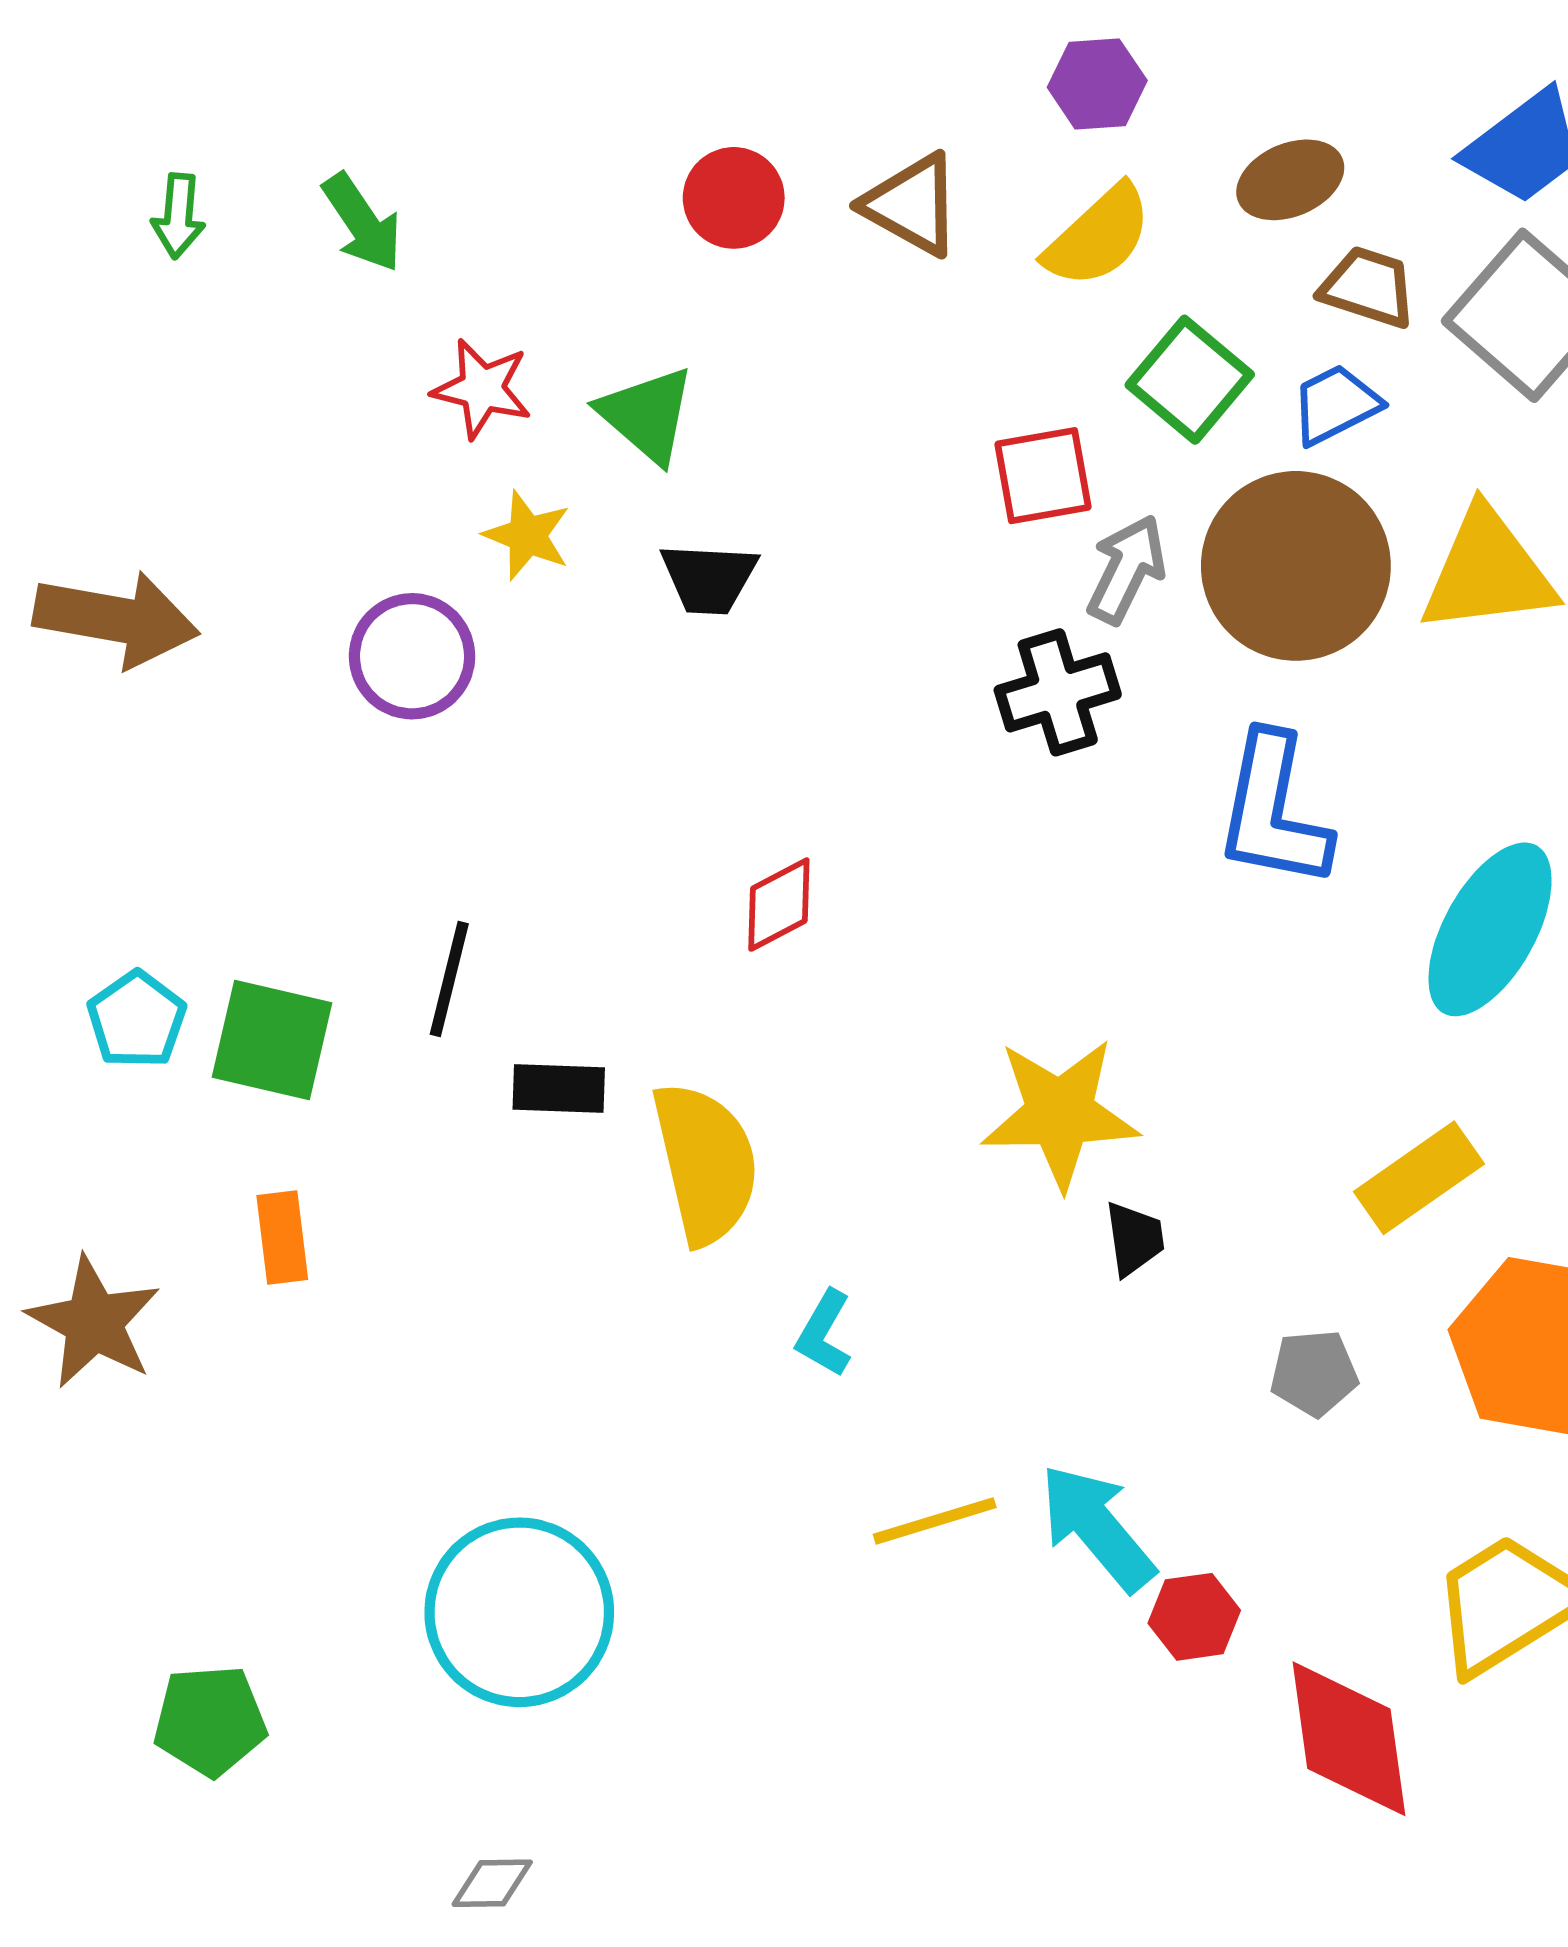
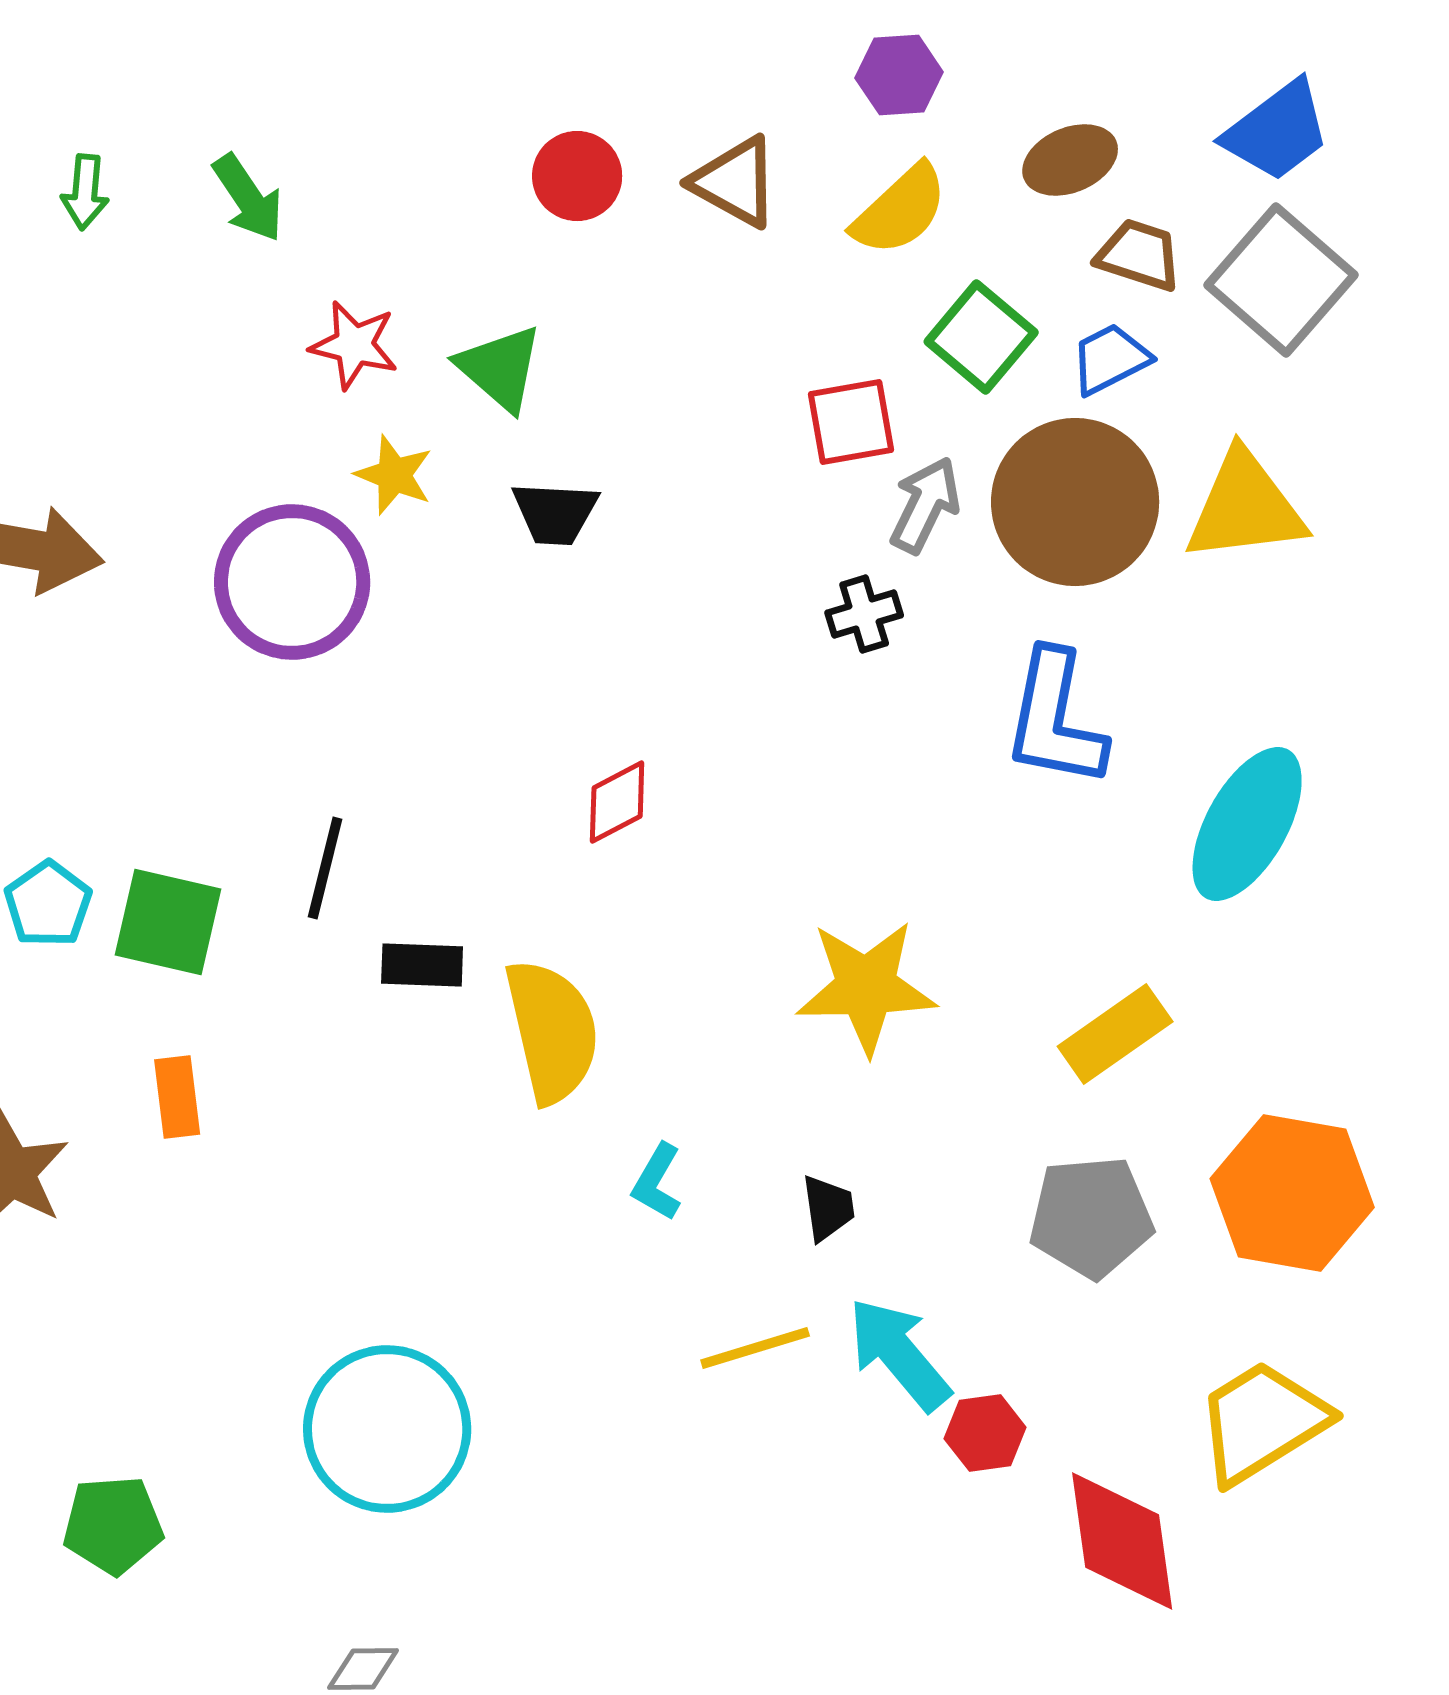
purple circle: (412, 656) -> (292, 582), size x1.4
black cross: (1058, 692) -> (864, 614), size x0.7
yellow rectangle: (1419, 1178) -> (1115, 1034), moved
black trapezoid: (1134, 1239) -> (828, 1208), moved
gray pentagon: (1314, 1373) -> (1091, 1217), size x1.6

